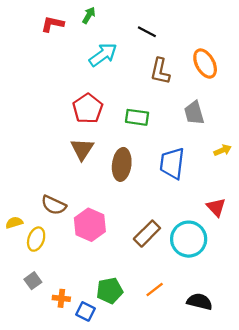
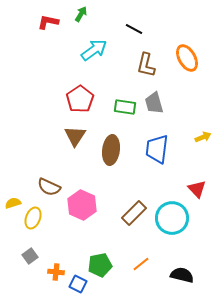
gray trapezoid: (194, 113) -> (154, 103), moved

